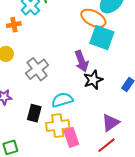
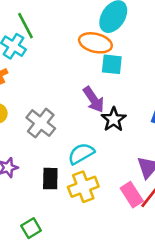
cyan square: (102, 38) -> (112, 64), size x0.7
pink rectangle: (71, 137) -> (132, 195), moved

